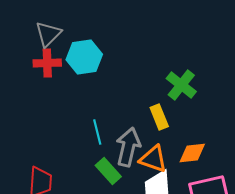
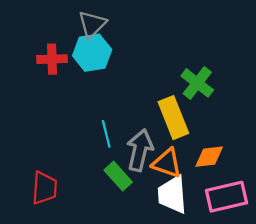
gray triangle: (48, 34) -> (92, 24), moved
yellow rectangle: (159, 117) -> (173, 118), size x1.5

